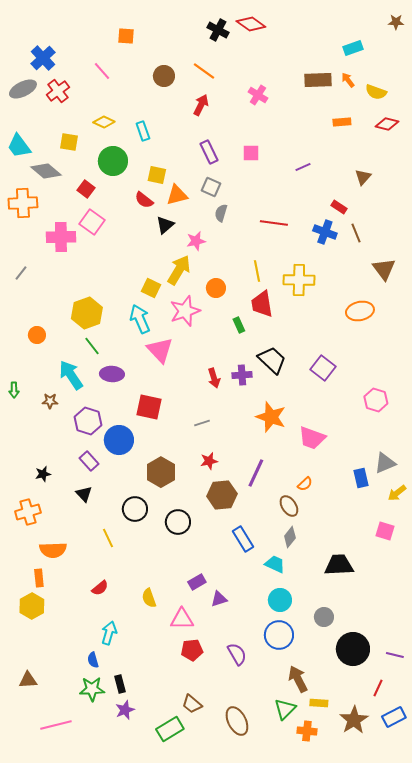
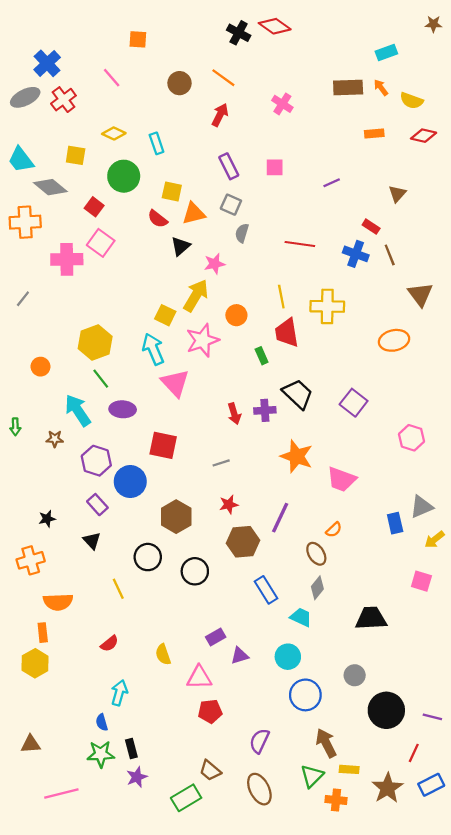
cyan circle: (280, 600) -> (288, 657), moved
purple semicircle: (237, 654) -> (259, 741), moved, turned -125

